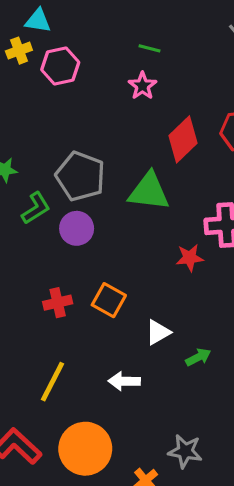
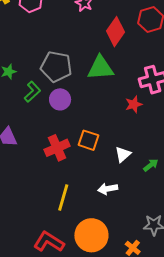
red cross: (58, 303) -> (57, 148), size x1.4

